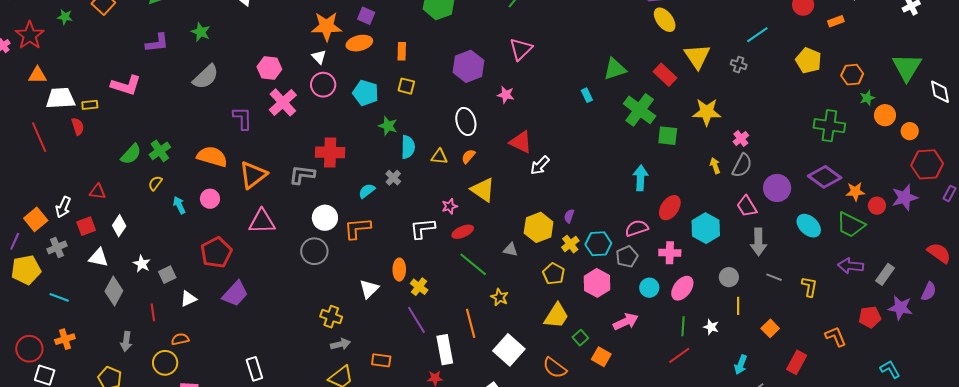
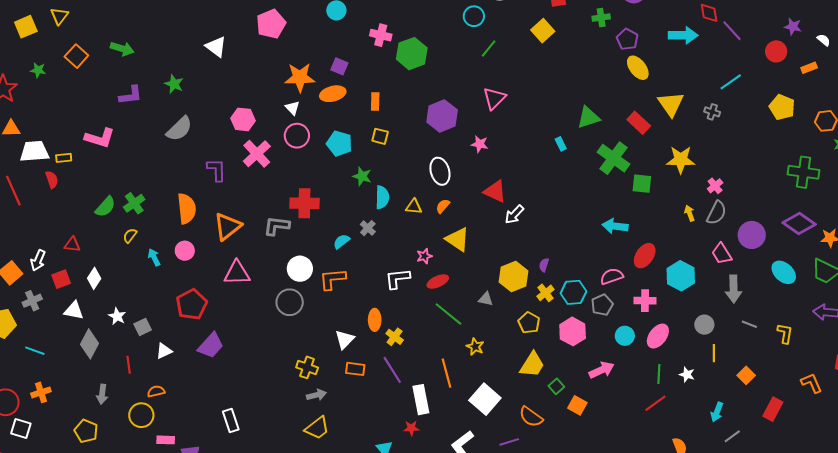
orange semicircle: (212, 157) -> (187, 209), turned 68
cyan arrow: (640, 178) -> (615, 226), turned -85
orange rectangle: (381, 360) -> (355, 369), moved

